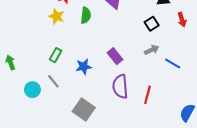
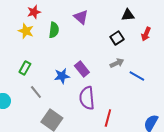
red arrow: (182, 20) -> (146, 34), turned 40
blue star: (84, 67) -> (62, 76), moved
gray line: (53, 81) -> (36, 92), moved
red line: (147, 95) -> (108, 118), moved

